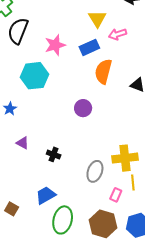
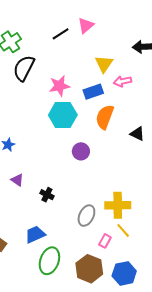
cyan hexagon: (34, 76) -> (63, 115), moved
yellow line: (133, 182) -> (123, 230), turned -42

